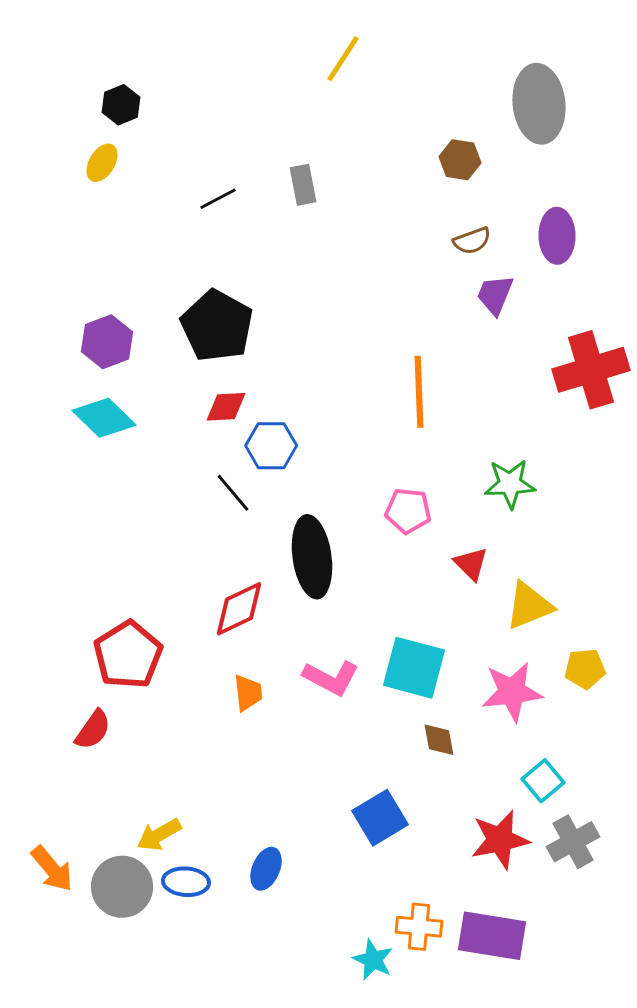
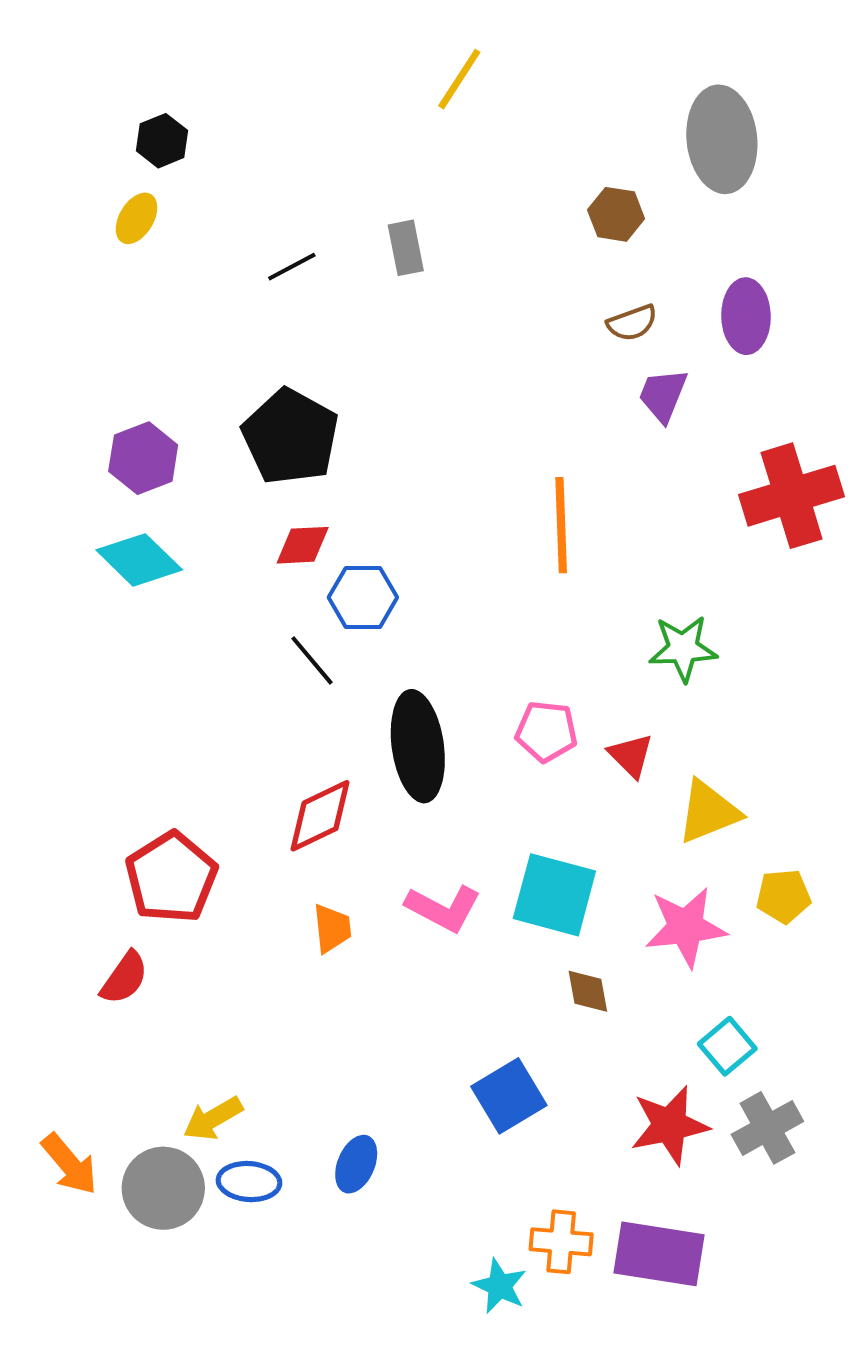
pink pentagon: (408, 511) -> (546, 731), moved

